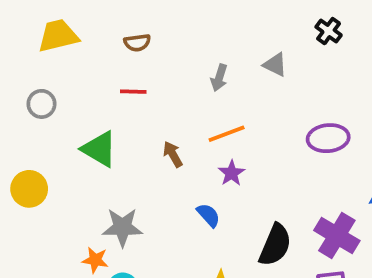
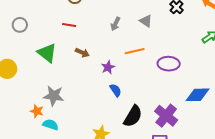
orange line: (227, 134) -> (135, 51), moved
brown arrow: (173, 154) -> (82, 53), moved, turned 136
purple star: (232, 173) -> (108, 67), moved
blue semicircle: (208, 215) -> (116, 90), moved

